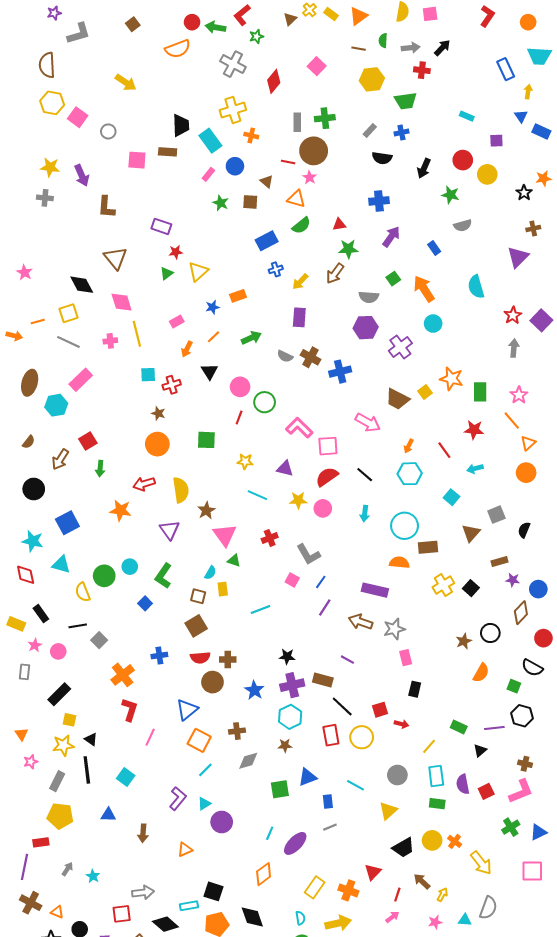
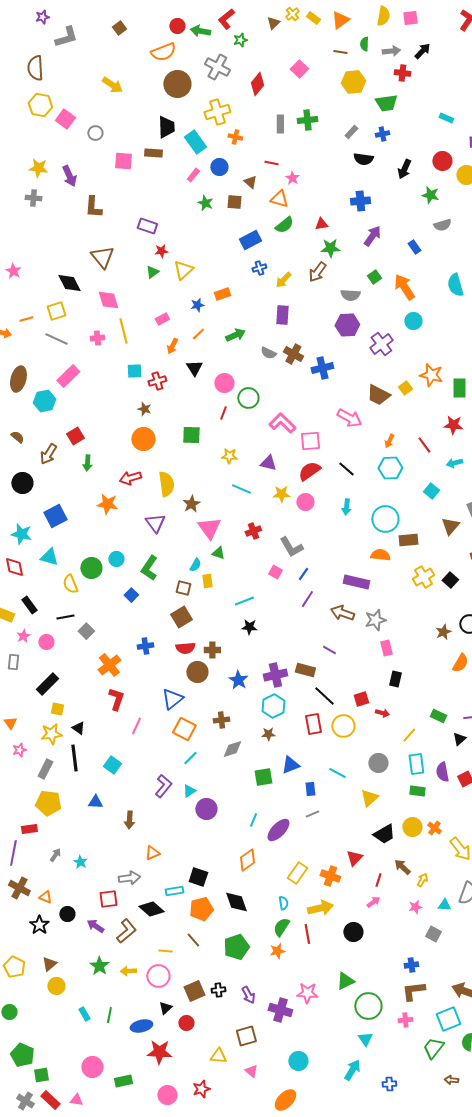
brown circle: (314, 151) -> (177, 84), moved
brown semicircle: (29, 442) -> (17, 437), turned -88
black star: (287, 657) -> (249, 627), moved
orange triangle: (185, 850) -> (152, 853), moved

